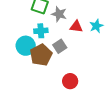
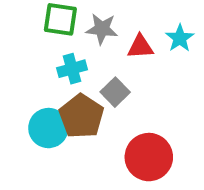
cyan circle: (26, 46) -> (48, 128), moved
red circle: (70, 81) -> (149, 157), size x1.5

